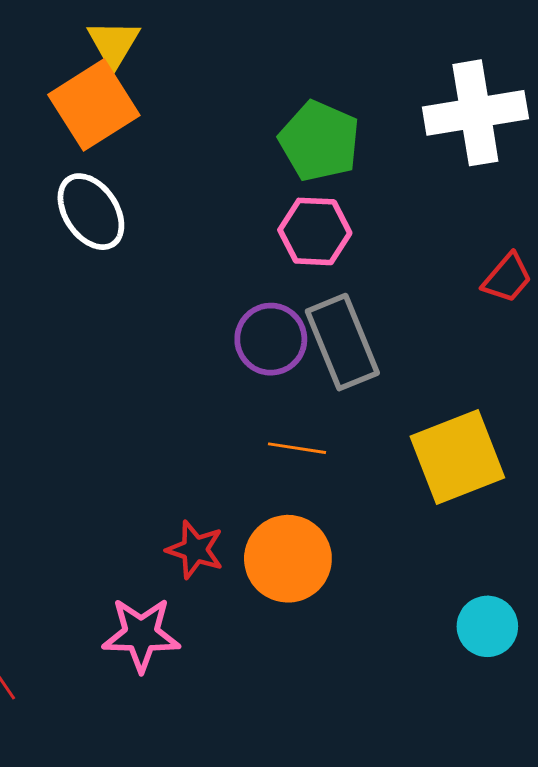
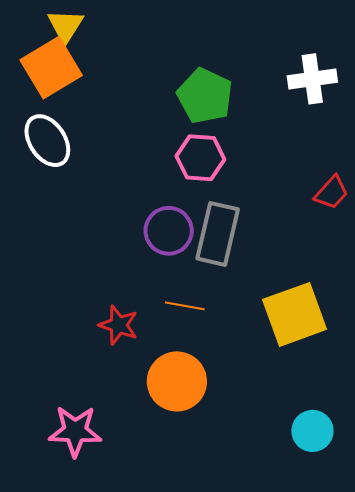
white cross: (475, 113) -> (312, 79), size x0.7
gray rectangle: (342, 342) -> (218, 234), turned 34
red star: (195, 550) -> (118, 325), moved

